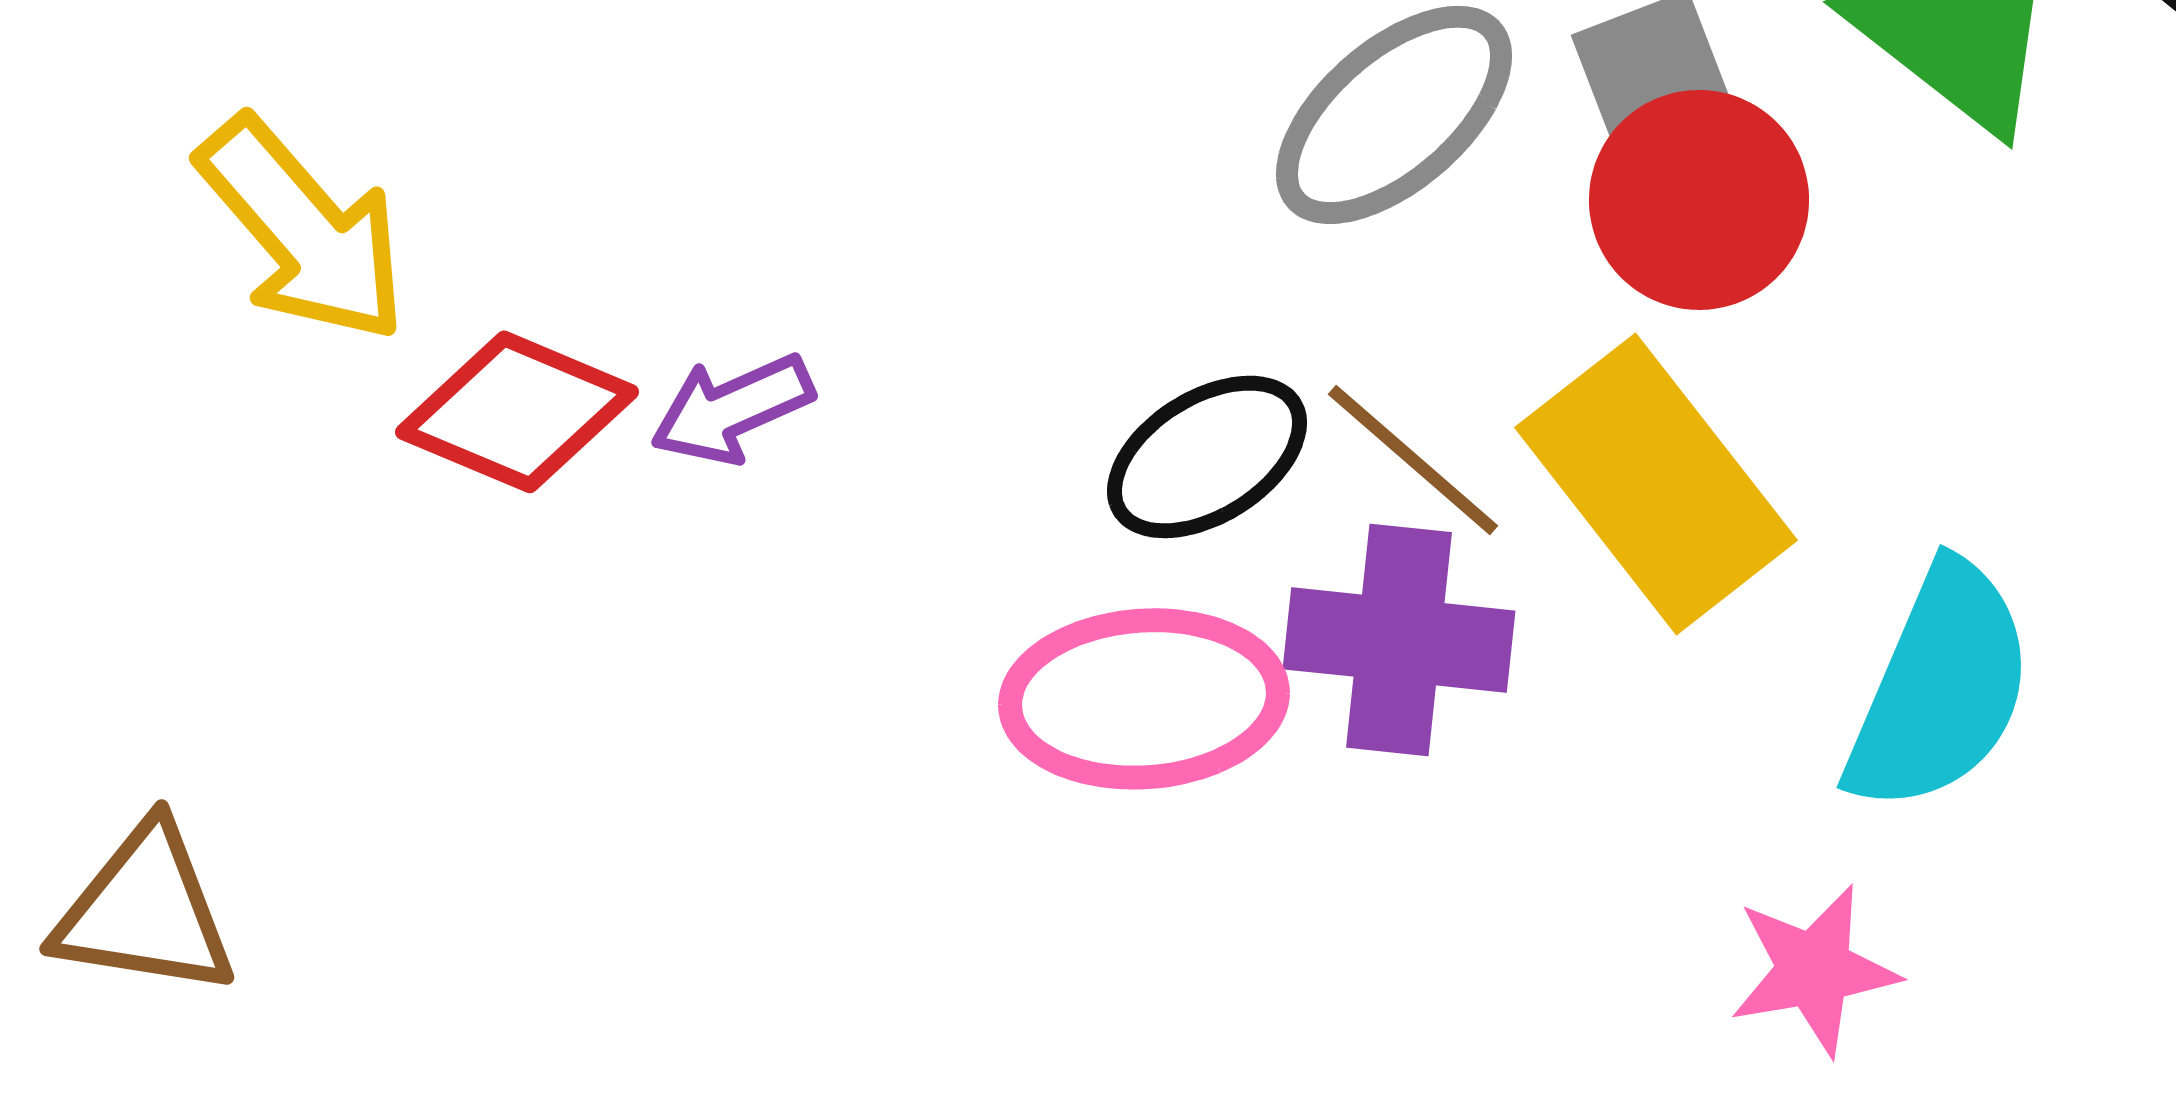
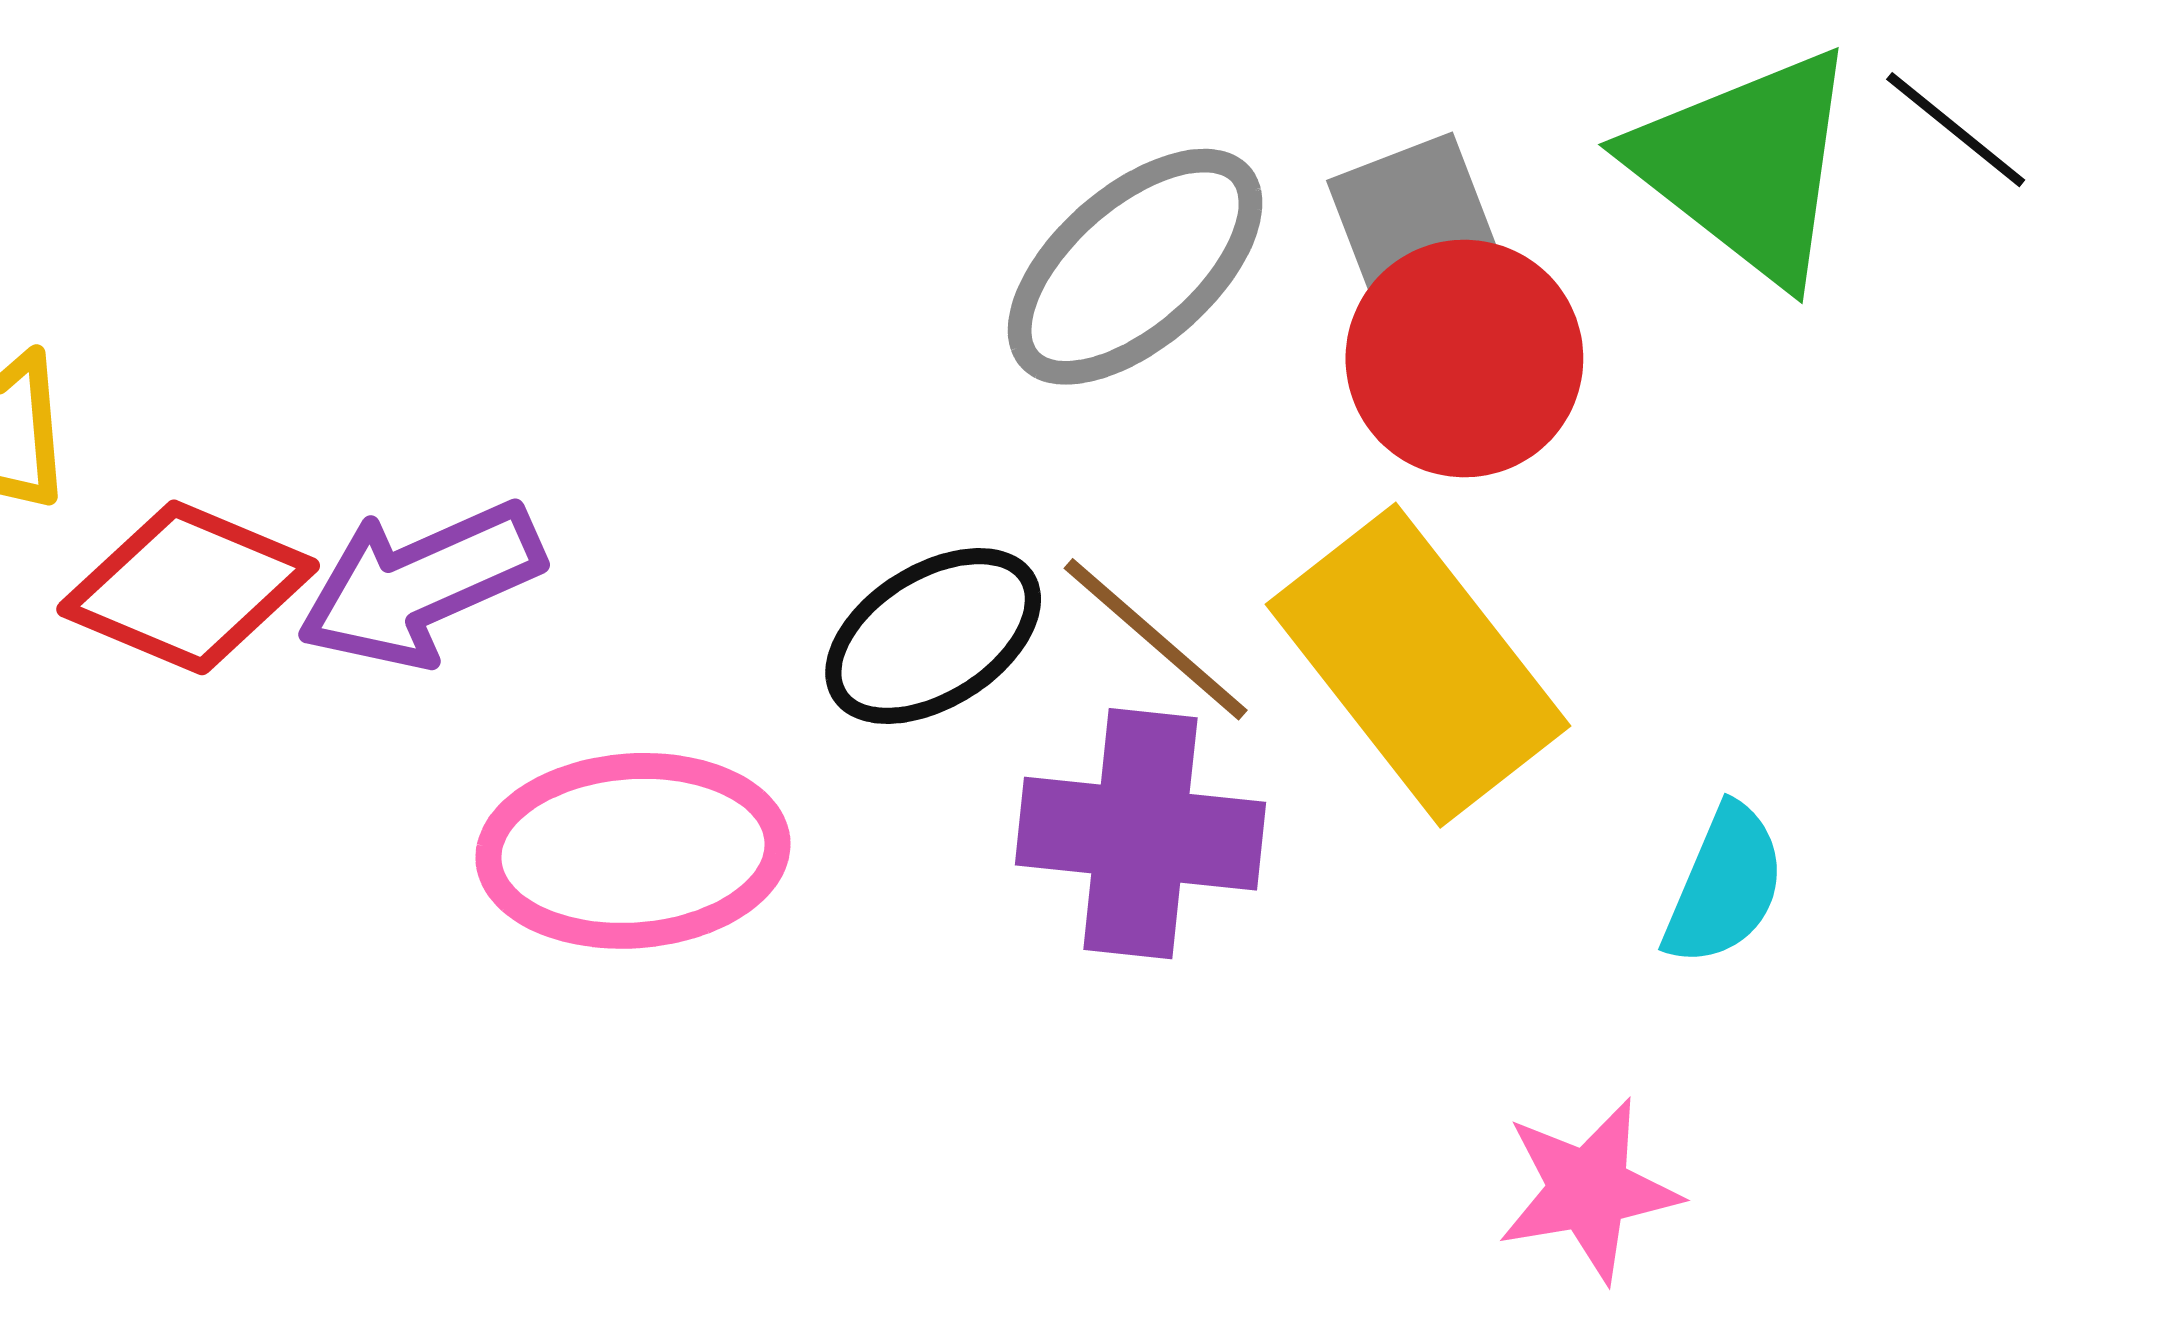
purple arrow: (732, 409) -> (420, 584), size x1.4
cyan semicircle: (1940, 688) -> (1725, 885), size x0.6
pink ellipse: (1144, 699) -> (633, 851), moved

